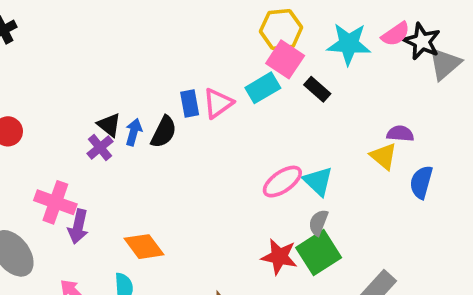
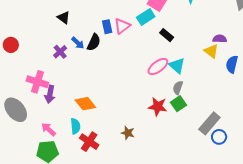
black rectangle: (317, 89) -> (167, 35), moved
black triangle: (109, 125) -> (64, 18), moved
blue arrow: (134, 132) -> (78, 43), turned 120
green square: (319, 253) -> (179, 104), size x0.7

